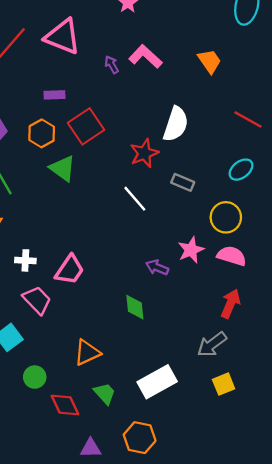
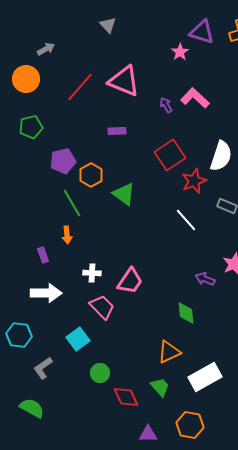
red square: (86, 126) -> (170, 155), moved
orange hexagon: (42, 133) -> (91, 175), moved
orange triangle: (87, 353) -> (169, 352), moved

